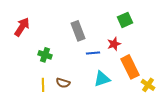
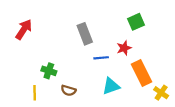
green cross: (45, 55) -> (49, 71), moved
yellow line: (43, 85) -> (35, 93), moved

